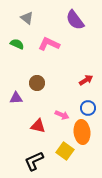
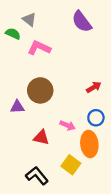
green semicircle: (17, 44) -> (13, 34), moved
pink L-shape: (49, 44) -> (39, 48), moved
brown circle: (37, 83) -> (40, 90), size x1.5
black L-shape: (34, 161) -> (37, 176), turned 75

